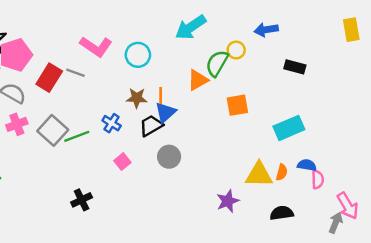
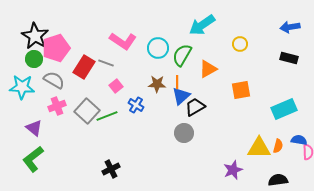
blue arrow: (266, 30) -> (290, 27), moved
green semicircle: (217, 63) -> (182, 55), moved
black trapezoid: (151, 126) -> (195, 107), moved
pink square: (122, 162) -> (116, 86), moved

